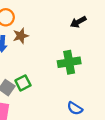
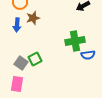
blue semicircle: (75, 108) -> (88, 55), moved, turned -40

